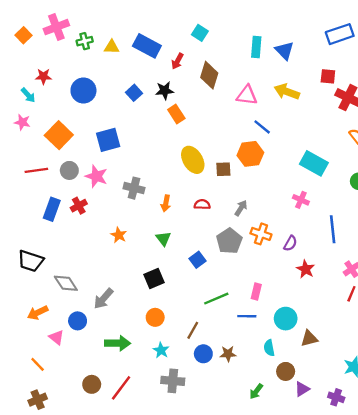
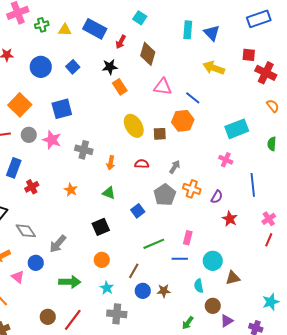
blue square: (134, 93) -> (73, 67), moved
pink triangle: (247, 95) -> (163, 87), moved
cyan rectangle: (314, 163) -> (237, 129), turned -50
red cross: (79, 206) -> (32, 187), moved
green triangle: (163, 239) -> (109, 193), turned -32

